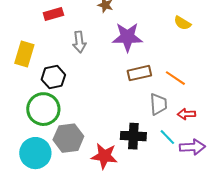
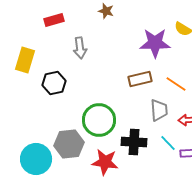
purple star: (127, 37) -> (155, 43), moved
green circle: (43, 109) -> (99, 120), moved

